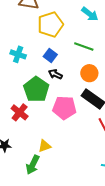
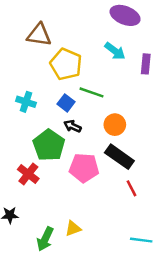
yellow pentagon: (50, 24) -> (66, 64), turned -30
green line: (84, 46) -> (91, 92), moved
yellow triangle: (45, 146) -> (73, 228), moved

